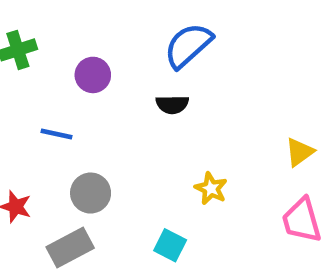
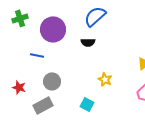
purple circle: (93, 75) -> (53, 29), size x1.6

